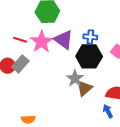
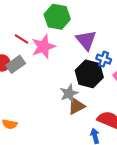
blue cross: (90, 37) -> (104, 59), moved
purple triangle: (63, 40) -> (86, 40), moved

